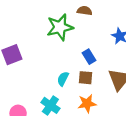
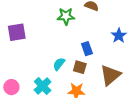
green star: (60, 27) -> (66, 16), size x0.7

